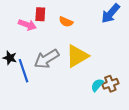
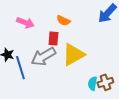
red rectangle: (40, 14) -> (53, 39), moved
cyan semicircle: (97, 85) -> (92, 83), turned -32

